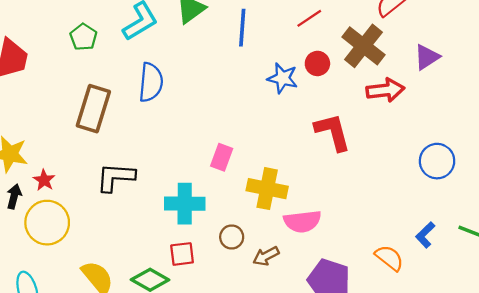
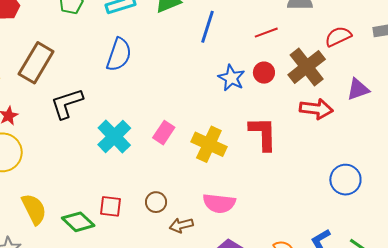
brown rectangle: (93, 109) -> (36, 63), moved
black L-shape: (116, 177) -> (67, 103), moved, turned -36
yellow cross: (267, 189) -> (209, 144), moved
cyan cross: (185, 204) -> (114, 136), moved, turned 32

